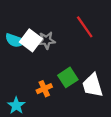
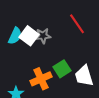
cyan semicircle: (15, 40) -> (15, 36), turned -84
orange cross: (44, 89) -> (41, 79), size x1.5

